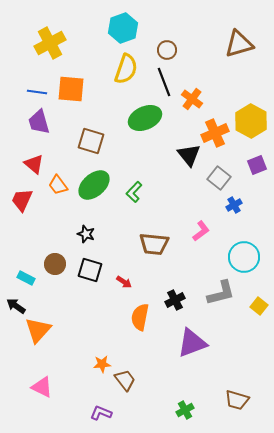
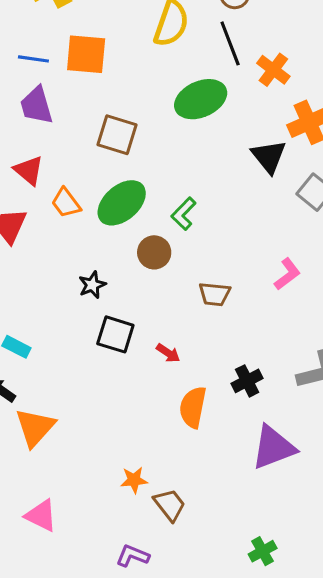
black star: (86, 234) -> (92, 285), moved, turned 30
brown trapezoid: (154, 244) -> (215, 294), size x0.7
brown circle: (55, 264) -> (154, 252), moved

